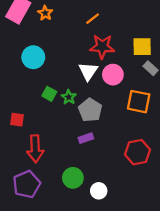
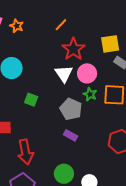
red star: (102, 47) -> (73, 49), turned -30
green star: (69, 97) -> (90, 94), moved
purple rectangle: (86, 138) -> (71, 135), turned 56

